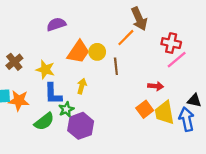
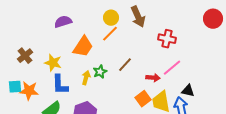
orange line: (126, 38) -> (110, 34), moved
yellow circle: (97, 52) -> (111, 18), moved
pink line: (177, 60) -> (172, 68), moved
brown line: (116, 66) -> (125, 65), moved, turned 49
green star: (66, 109) -> (100, 72), moved

